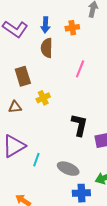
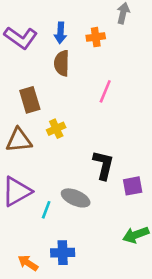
brown triangle: (15, 107) -> (19, 140), size x1.5
gray ellipse: (68, 169) -> (76, 198), moved
blue cross: (81, 193) -> (63, 253), moved

